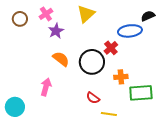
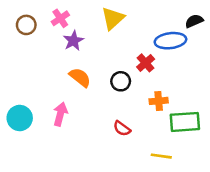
black circle: (92, 62) -> (121, 81), size x0.6
cyan circle: (15, 107) -> (20, 118), moved
yellow line: (109, 114) -> (161, 156), moved

